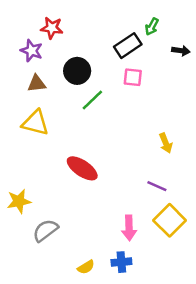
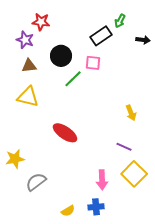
pink square: (133, 77) -> (93, 63), moved

